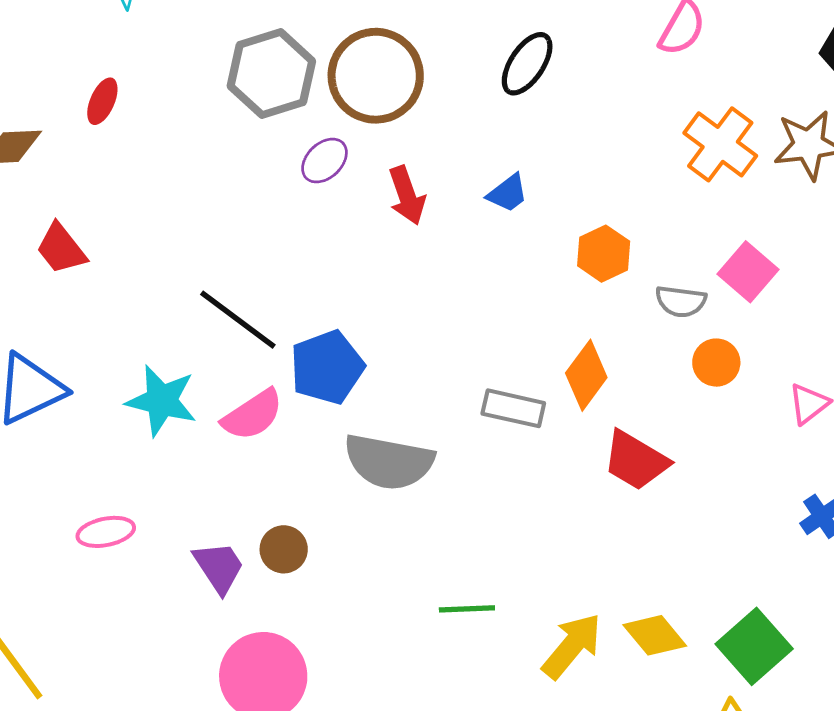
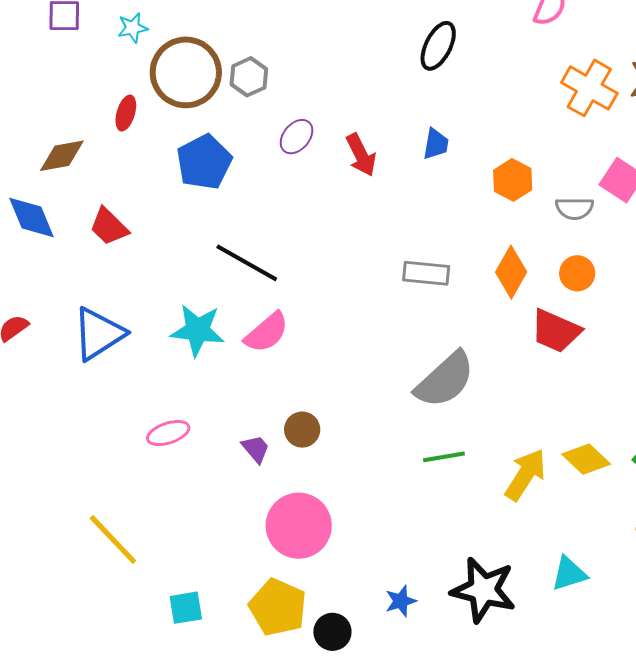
gray hexagon: (271, 74) -> (249, 77), size x0.6
brown circle: (376, 76) -> (186, 72), moved
blue trapezoid: (508, 193) -> (436, 144), turned -36
orange circle: (716, 363) -> (577, 273), moved
blue pentagon: (327, 367) -> (204, 162), moved
gray rectangle: (513, 408) -> (426, 273), moved
gray semicircle: (389, 462) -> (445, 380), moved, turned -46
purple trapezoid: (219, 567) -> (256, 449), size x0.7

